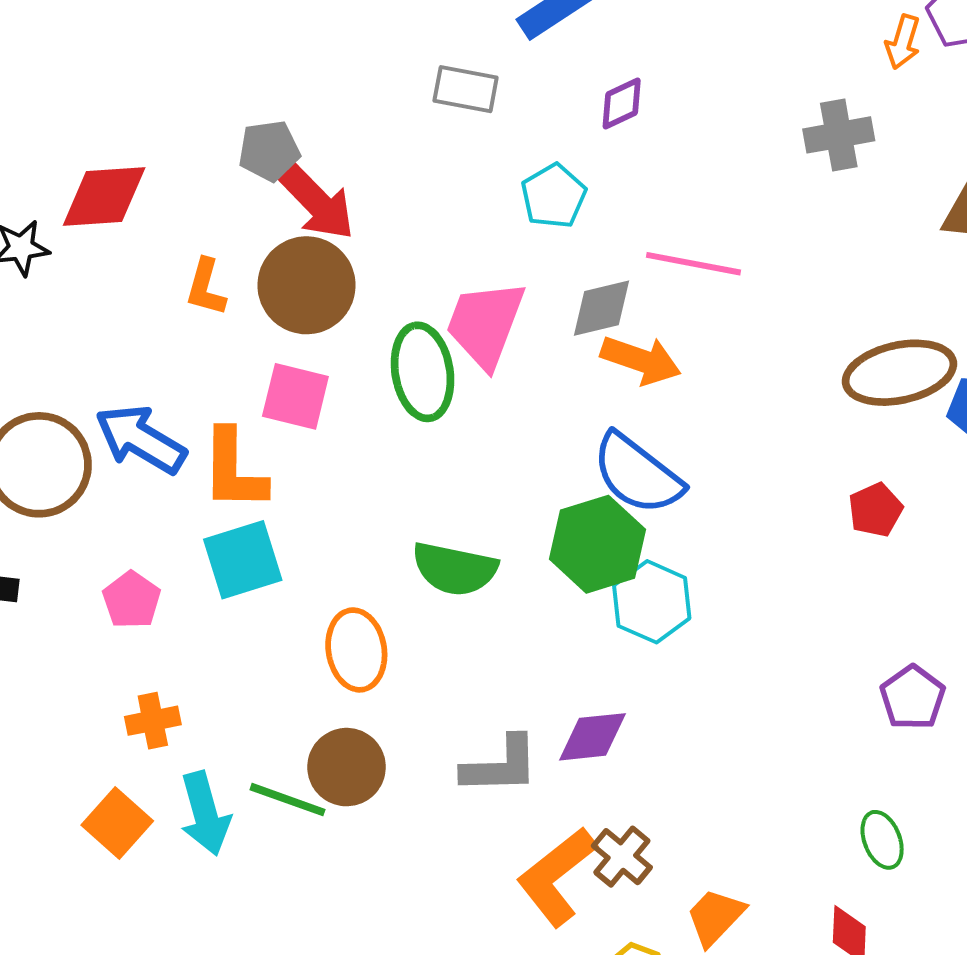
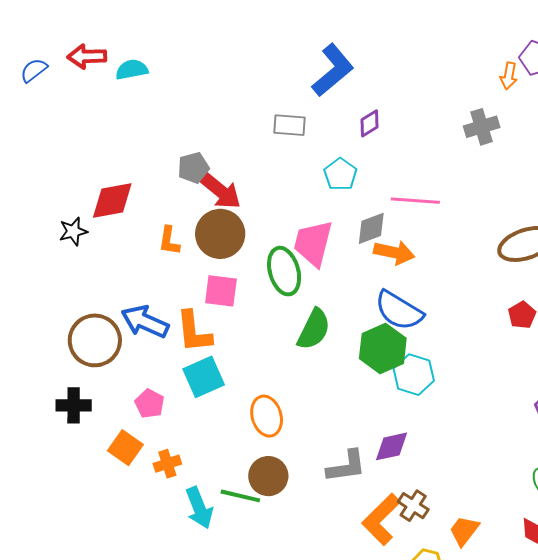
green semicircle: (455, 569) -> (314, 329), moved, turned -69
orange square: (117, 823) -> (125, 448), moved

